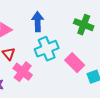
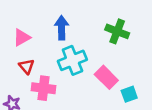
pink cross: (23, 72) -> (43, 88), turned -30

